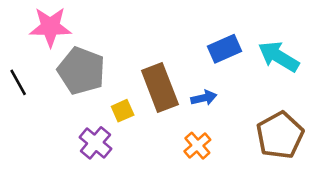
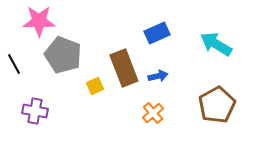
blue rectangle: (224, 49) -> (157, 33), moved
purple cross: (95, 143) -> (35, 111), moved, turned -30

